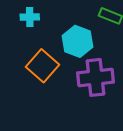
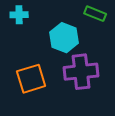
orange square: (42, 66) -> (31, 79), moved, turned 32

